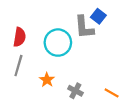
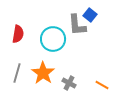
gray line: (18, 66) -> (17, 73), moved
orange star: (47, 80) -> (43, 73), size x1.6

